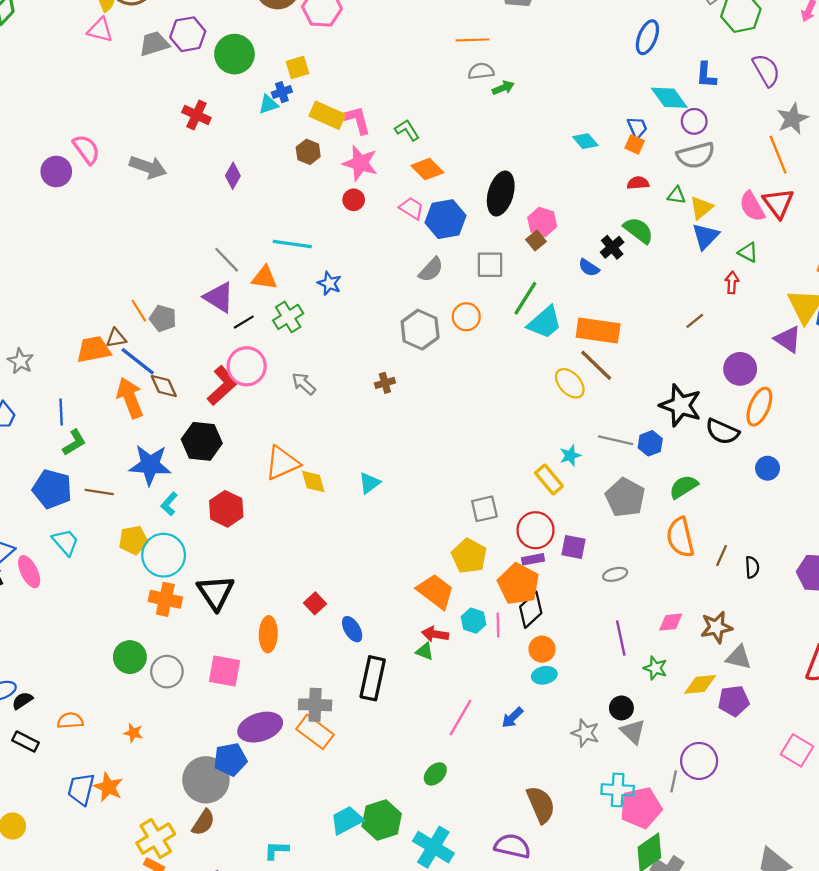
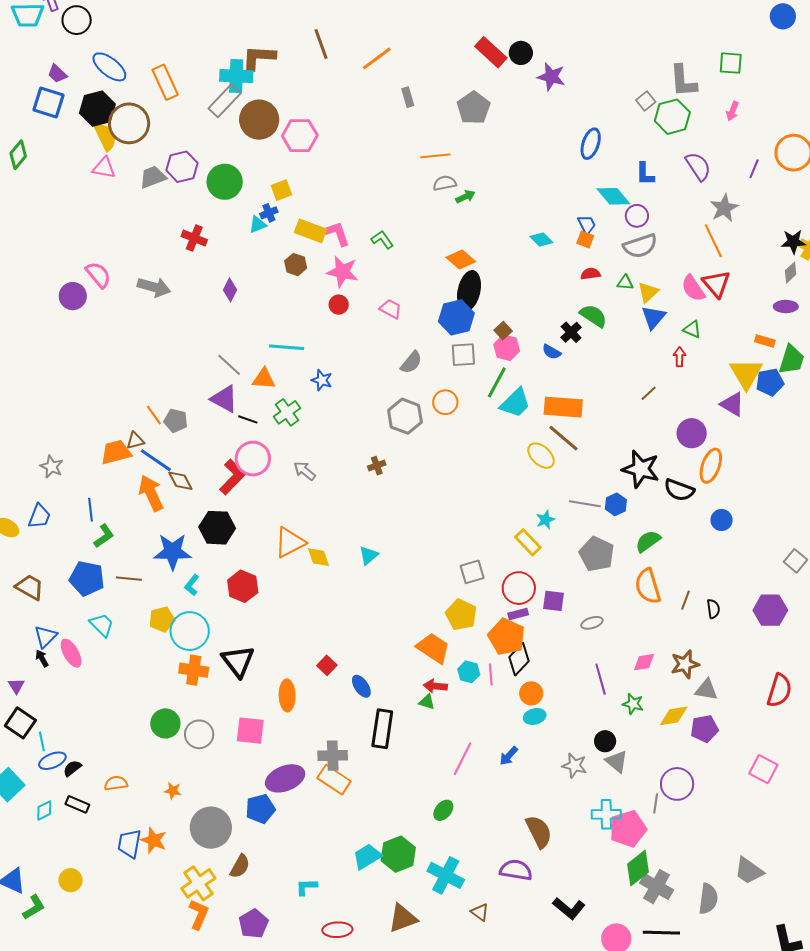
orange diamond: (427, 169) -> (461, 260), moved
blue hexagon: (445, 219) -> (456, 317), moved
pink hexagon: (542, 222) -> (507, 348), moved
black line: (244, 322) -> (248, 419), turned 54
gray circle: (206, 780) -> (211, 828), moved

